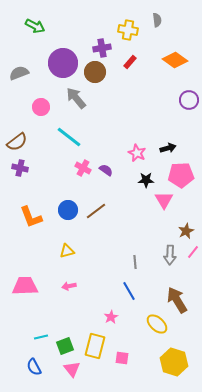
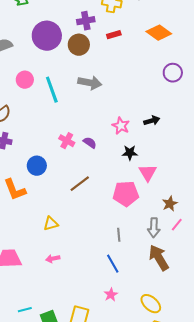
red rectangle: (130, 62) -> (114, 35), turned 32
gray arrow: (76, 98) -> (90, 83), moved, turned 140
cyan line: (69, 137) -> (52, 90), moved, turned 32
pink pentagon: (181, 175) -> (126, 194), moved
blue circle: (68, 210) -> (37, 166), moved
brown arrow: (177, 300) -> (159, 258), moved
pink star: (111, 317) -> (111, 295), moved
yellow ellipse: (157, 324) -> (151, 304), moved

